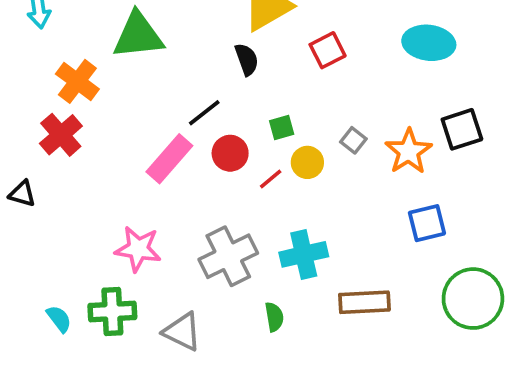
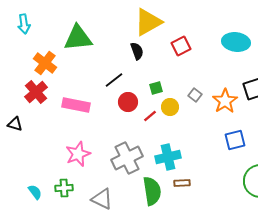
pink rectangle: (169, 159) -> (76, 105), moved, turned 60
pink star: (138, 249) -> (78, 154), turned -30
brown rectangle: (364, 302) -> (182, 183), moved, size x0.6
green cross: (112, 311) -> (64, 188), size x0.7
green semicircle: (274, 317) -> (152, 191), size x1.8

